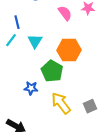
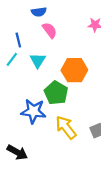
pink semicircle: (65, 13) -> (50, 30), moved
blue star: (31, 88) -> (33, 111), size x1.6

